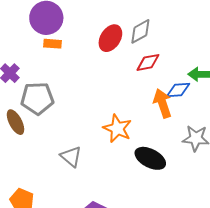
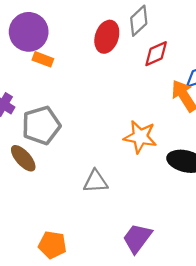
orange rectangle: (52, 44) -> (43, 59), turned 30
gray triangle: (71, 156) -> (96, 181), turned -30

